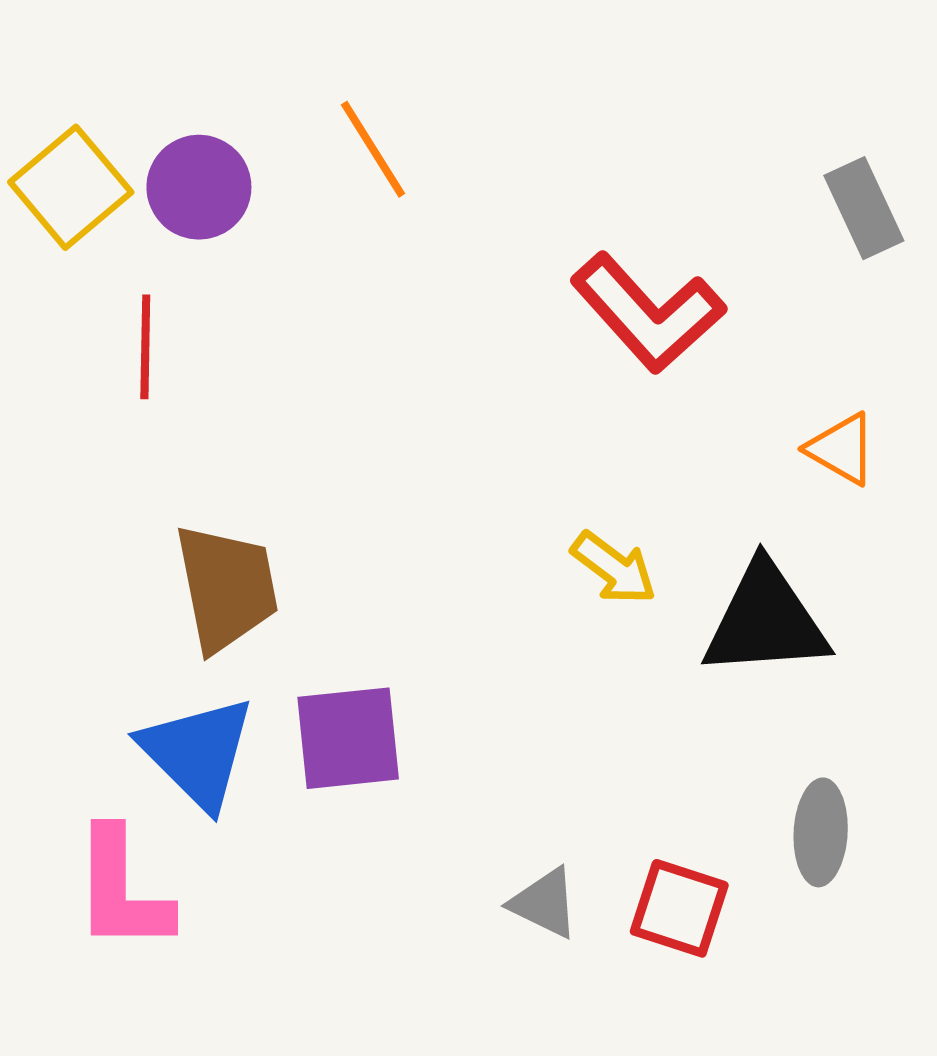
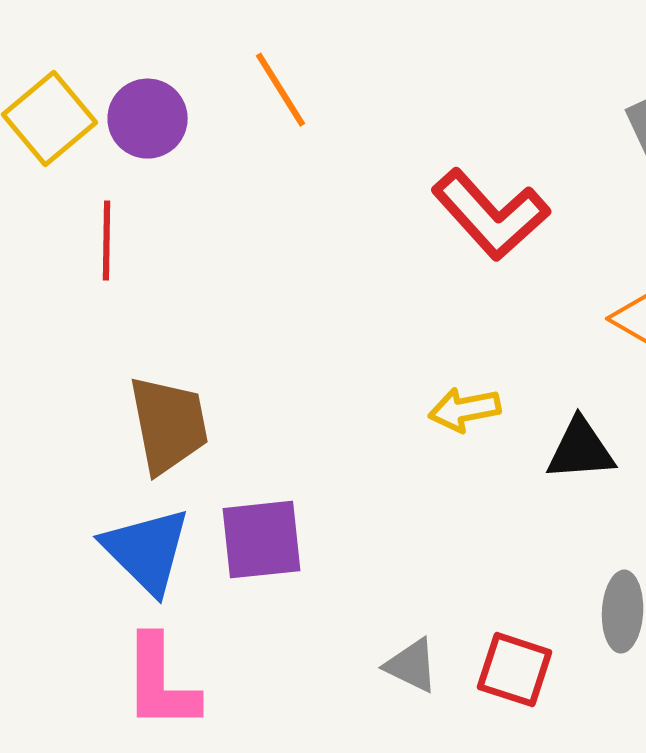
yellow arrow: (614, 568) -> (465, 410), turned 132
black triangle: (766, 620) -> (581, 450), size x0.7
pink L-shape: (122, 890) -> (161, 683), moved

